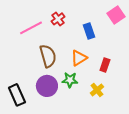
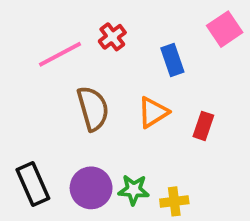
green star: (70, 80) -> (134, 190), moved
purple circle: (47, 86) -> (91, 188), moved
yellow cross: (97, 90) -> (174, 201), moved, turned 32

